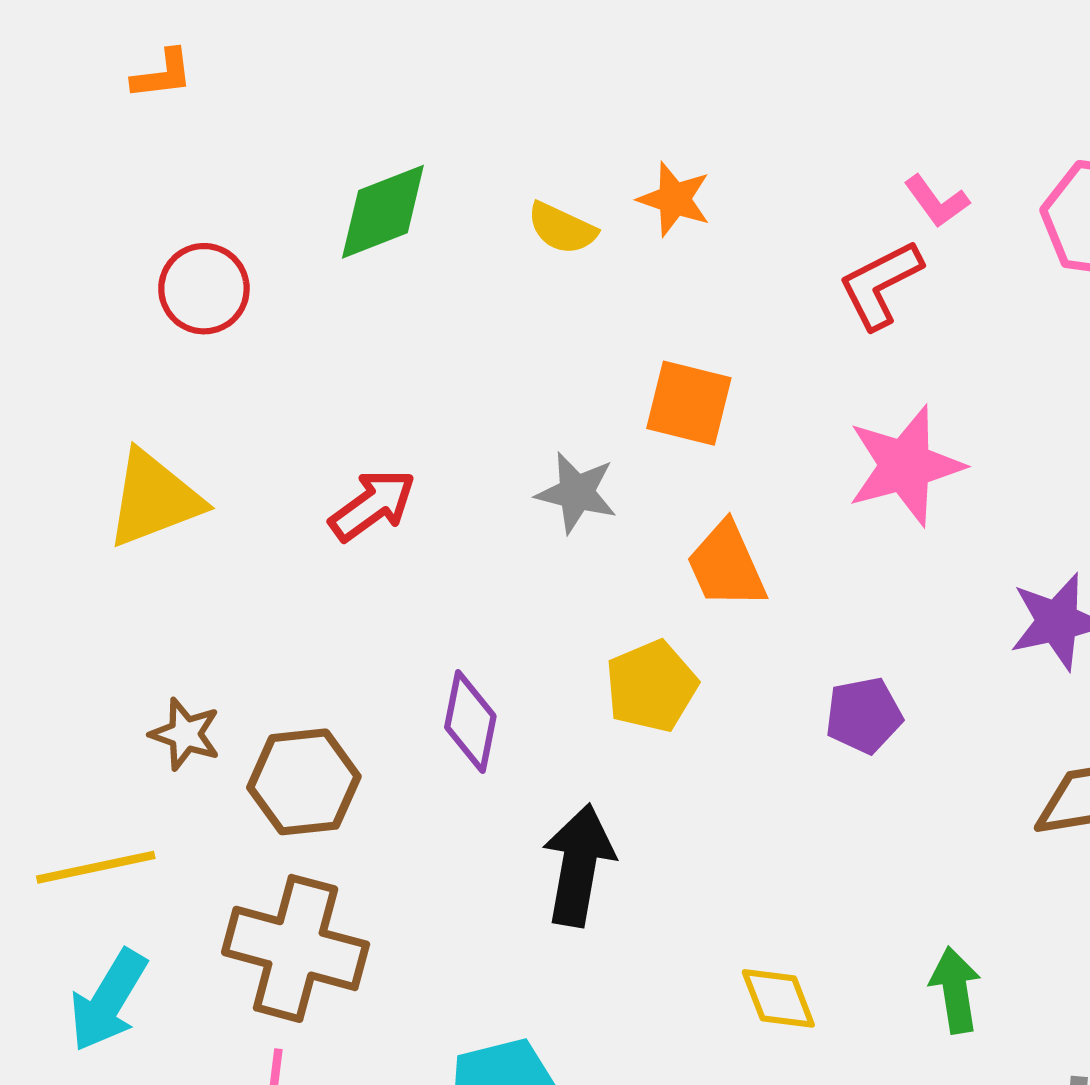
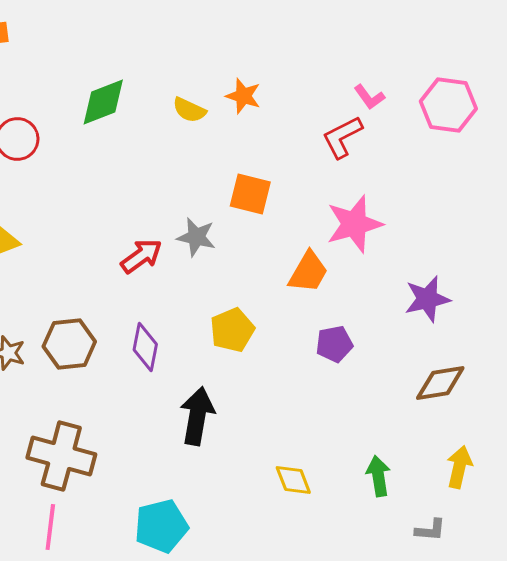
red arrow: (373, 505) -> (141, 256), moved
orange trapezoid: (726, 565) -> (308, 272), moved, turned -126
brown hexagon: (304, 782) -> (69, 344), moved

